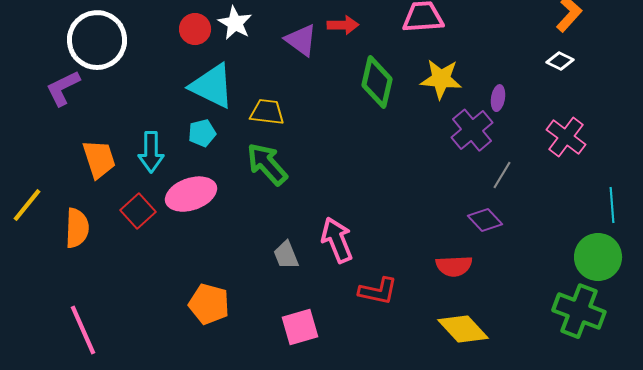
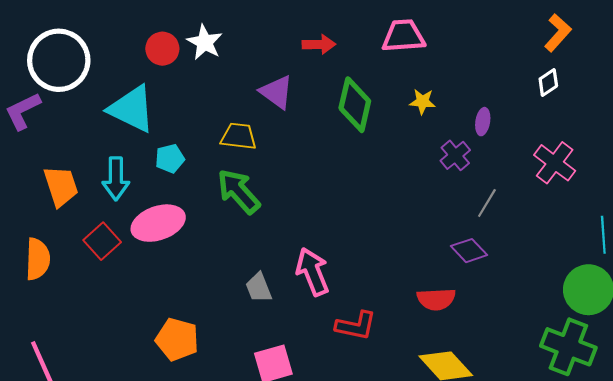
purple triangle: (301, 40) -> (277, 92), moved
white diamond: (560, 61) -> (548, 82), turned -60
yellow star: (441, 79) -> (422, 101), size x0.6
cyan triangle: (212, 86) -> (132, 109), moved
purple cross: (472, 130) -> (455, 155), size x0.7

